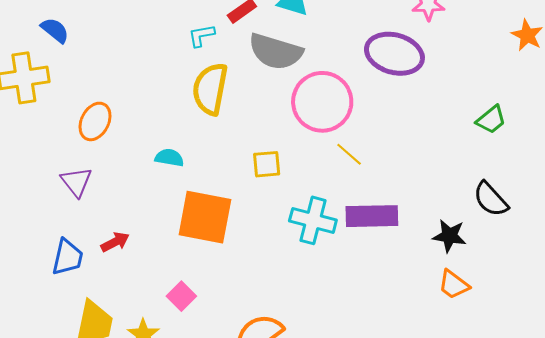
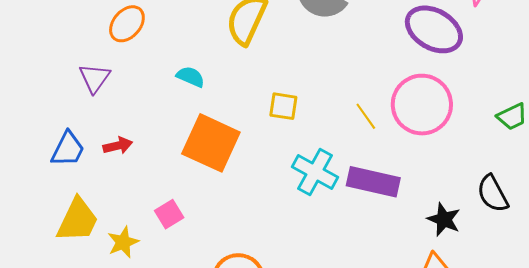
pink circle: (322, 102) -> (422, 105), moved

